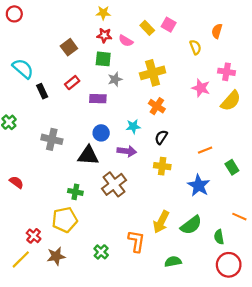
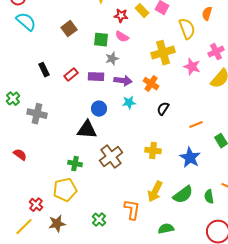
red star: (104, 35) -> (121, 16), moved
pink semicircle: (126, 41) -> (122, 37), moved
yellow semicircle: (195, 47) -> (187, 29), size x1.5
cyan semicircle: (23, 69) -> (26, 22), moved
pink cross: (227, 72) -> (216, 52), turned -35
yellow cross: (153, 73) -> (163, 53), moved
red rectangle: (72, 83) -> (71, 75), moved
black semicircle: (161, 137) -> (163, 109), moved
gray cross: (52, 139) -> (37, 114), moved
purple arrow: (127, 151) -> (123, 81), moved
yellow cross: (162, 166) -> (153, 151), moved
green semicircle: (219, 237) -> (209, 197), moved

